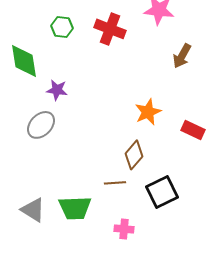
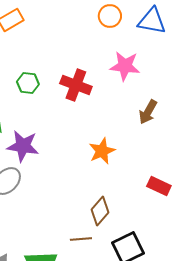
purple star: (57, 90) -> (23, 146), size x1.5
orange star: (148, 112) -> (102, 151), moved

